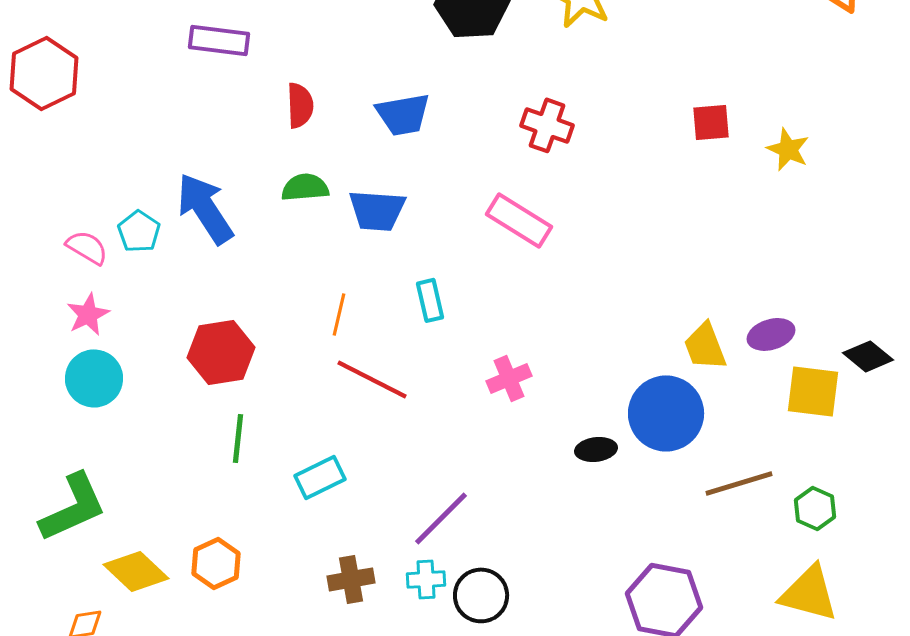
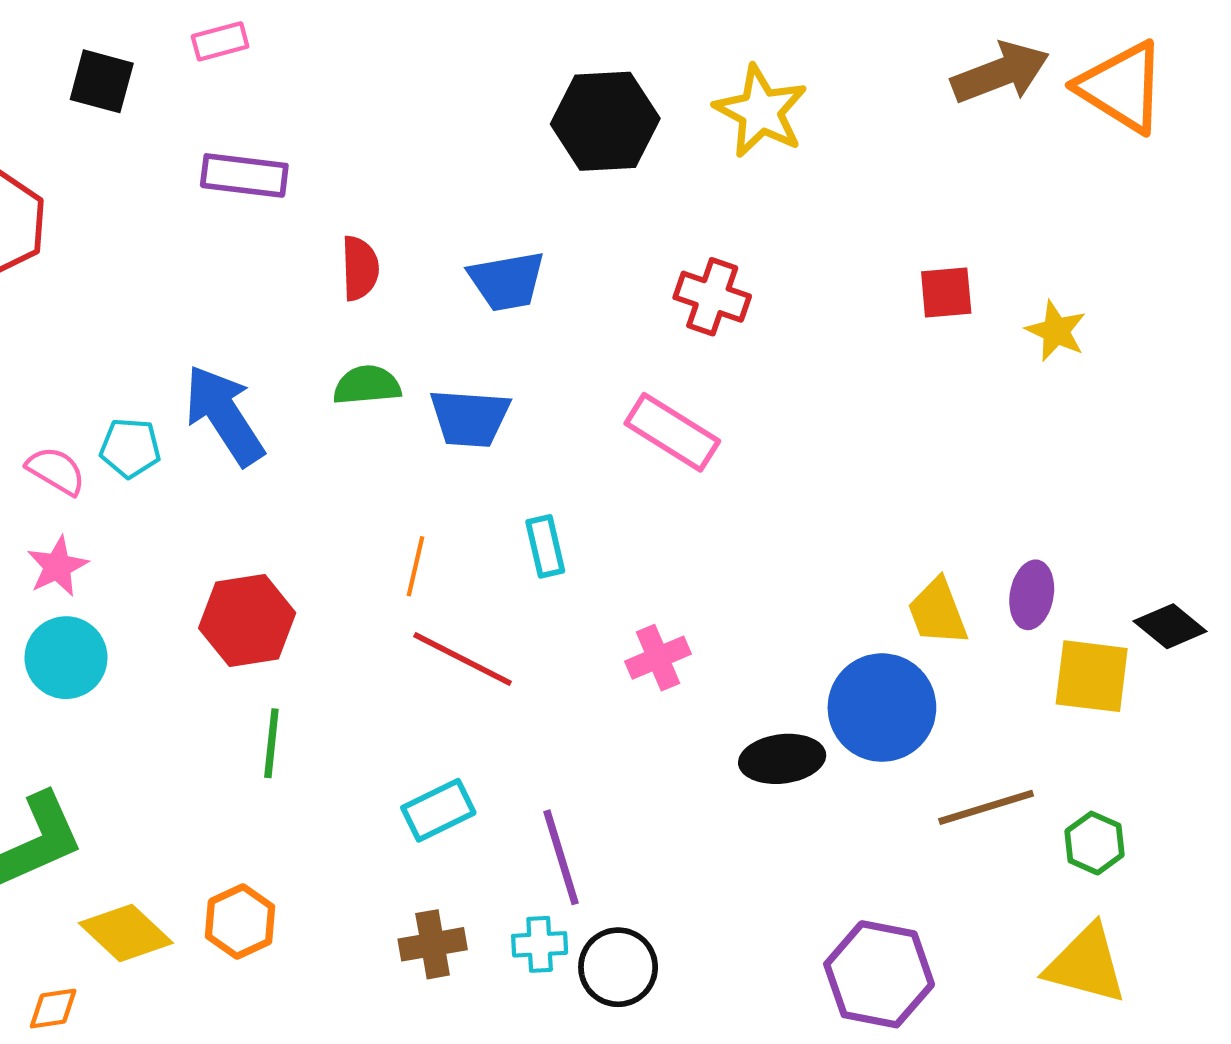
cyan pentagon: (139, 231) -> (130, 448), turned -30
purple ellipse: (771, 334) -> (1032, 595), turned -63
black ellipse: (596, 449) -> (782, 759), size x1.4
cyan rectangle: (320, 477) -> (438, 810), moved
purple line: (441, 518) -> (561, 857), turned -62

